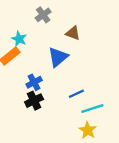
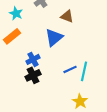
cyan star: (19, 39) -> (16, 13), moved
cyan line: (92, 109) -> (84, 71), moved, turned -60

